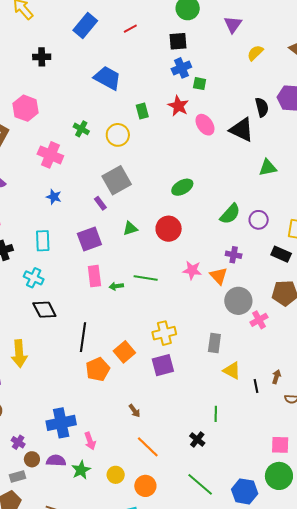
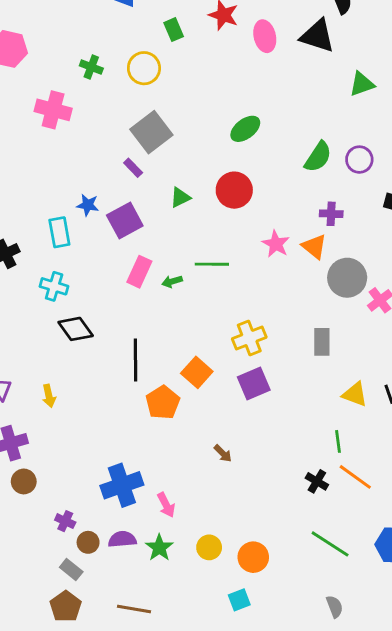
pink ellipse: (205, 125) -> (265, 36), turned 30
blue star: (54, 197) -> (88, 205), moved
pink star: (192, 270) -> (276, 244), turned 30
pink rectangle: (94, 276) -> (139, 272), turned 40
yellow arrow: (19, 354) -> (49, 396), size x0.6
yellow triangle: (232, 371) -> (355, 394), moved
orange line: (148, 447) -> (355, 477), moved
gray rectangle: (17, 476) -> (71, 569), turned 63

